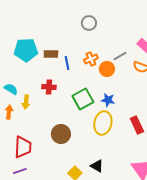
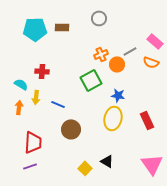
cyan pentagon: (26, 50) -> (35, 29), moved
brown rectangle: (51, 54) -> (62, 27), moved
blue line: (67, 63) -> (58, 104), moved, turned -56
red cross: (49, 87) -> (42, 71), moved
green square: (83, 99) -> (91, 80), moved

